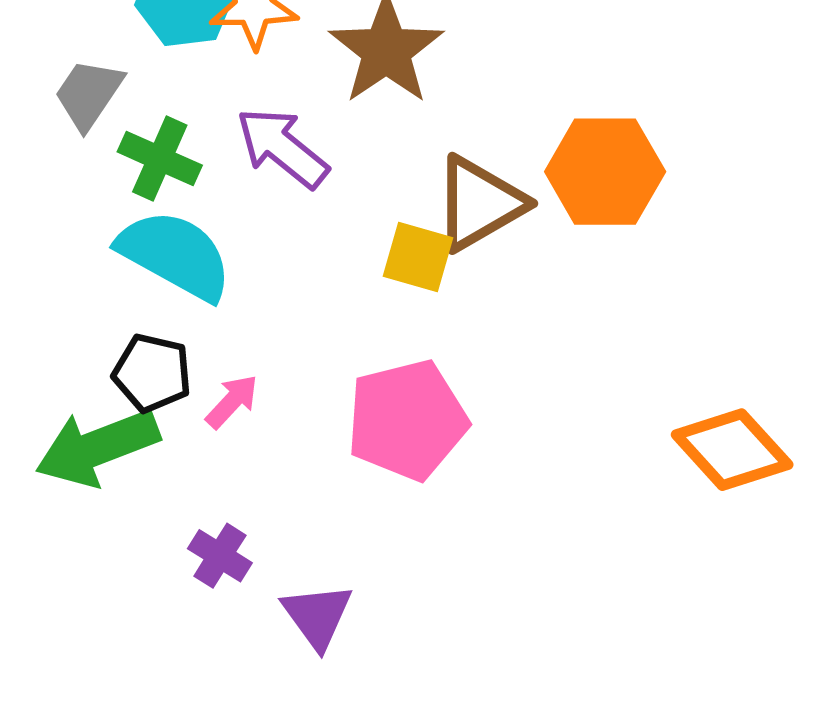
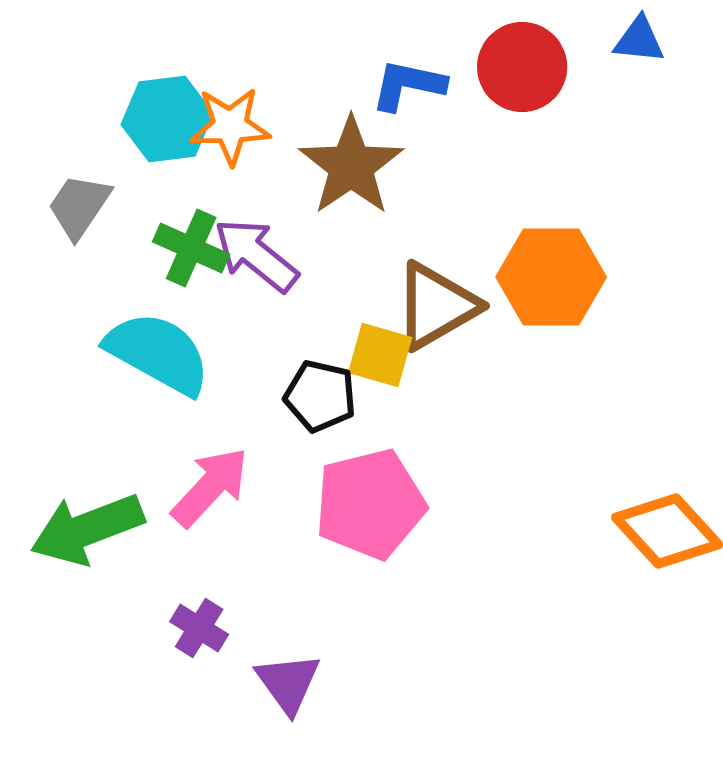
green cross: (160, 159) -> (191, 248), moved
black pentagon: (152, 373) -> (320, 396), moved
pink arrow: (232, 401) -> (210, 487), size x1.6

